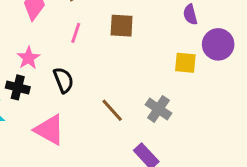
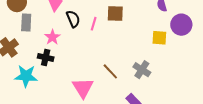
pink line: (76, 33) -> (94, 24), moved
black semicircle: (64, 80) -> (73, 19), moved
pink triangle: (49, 130) -> (83, 88), moved, turned 30

